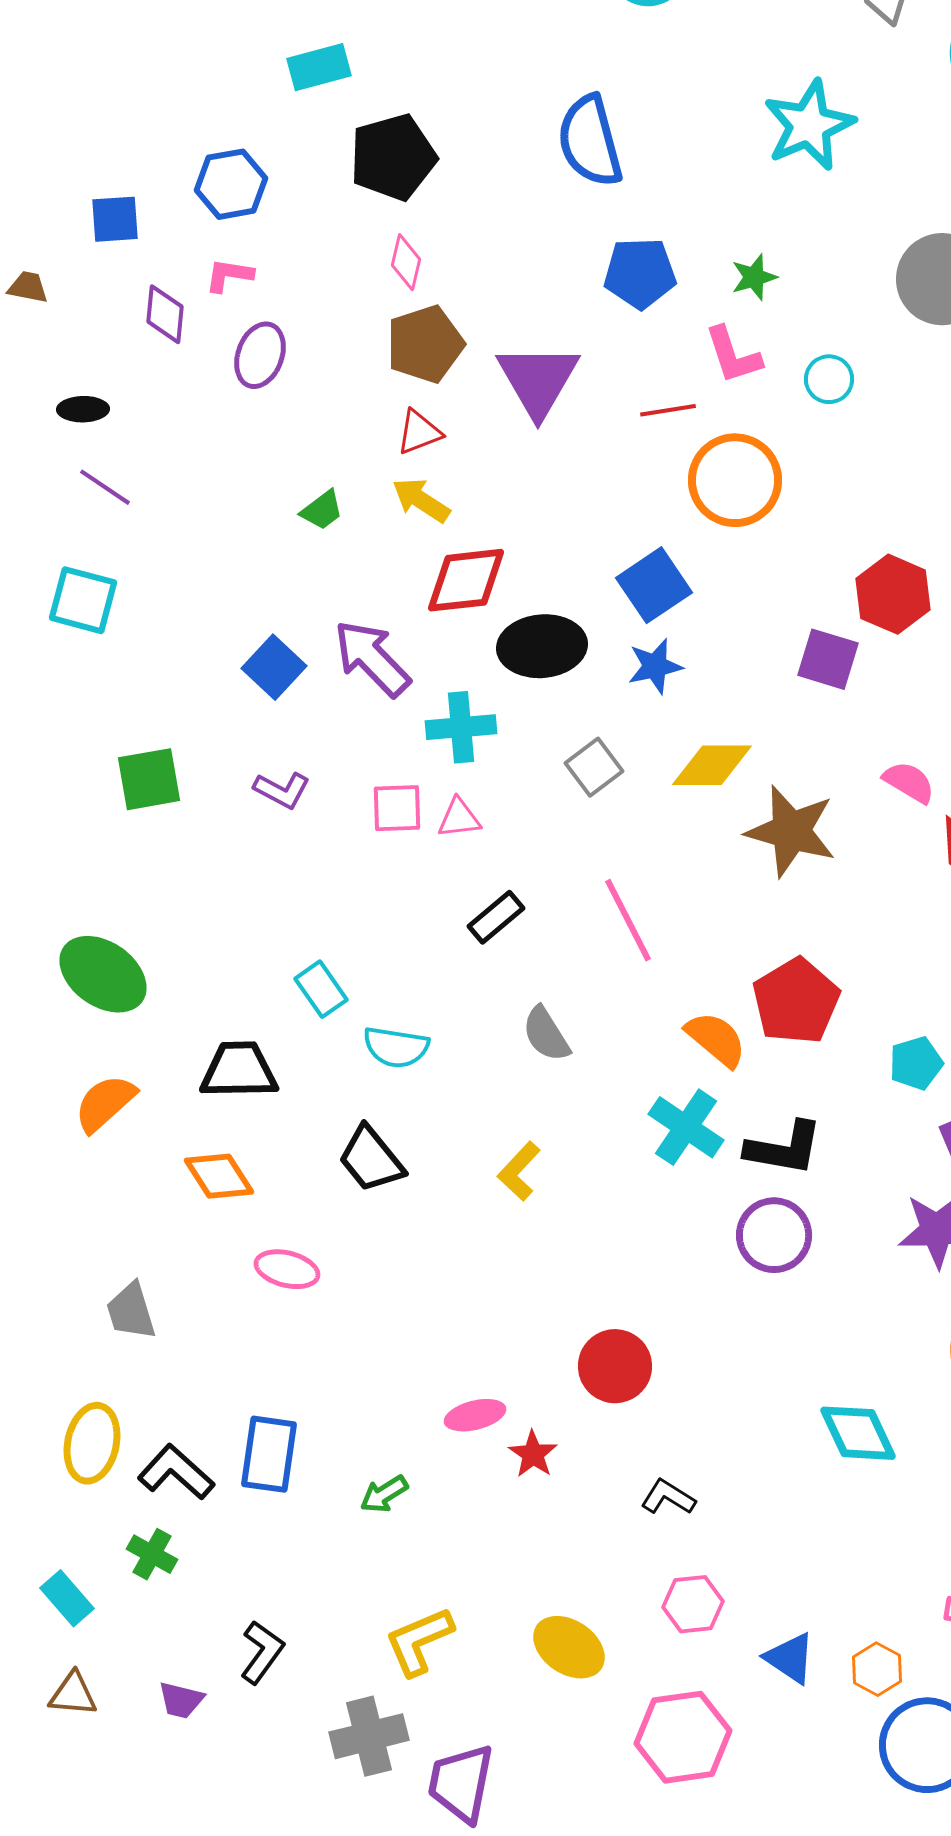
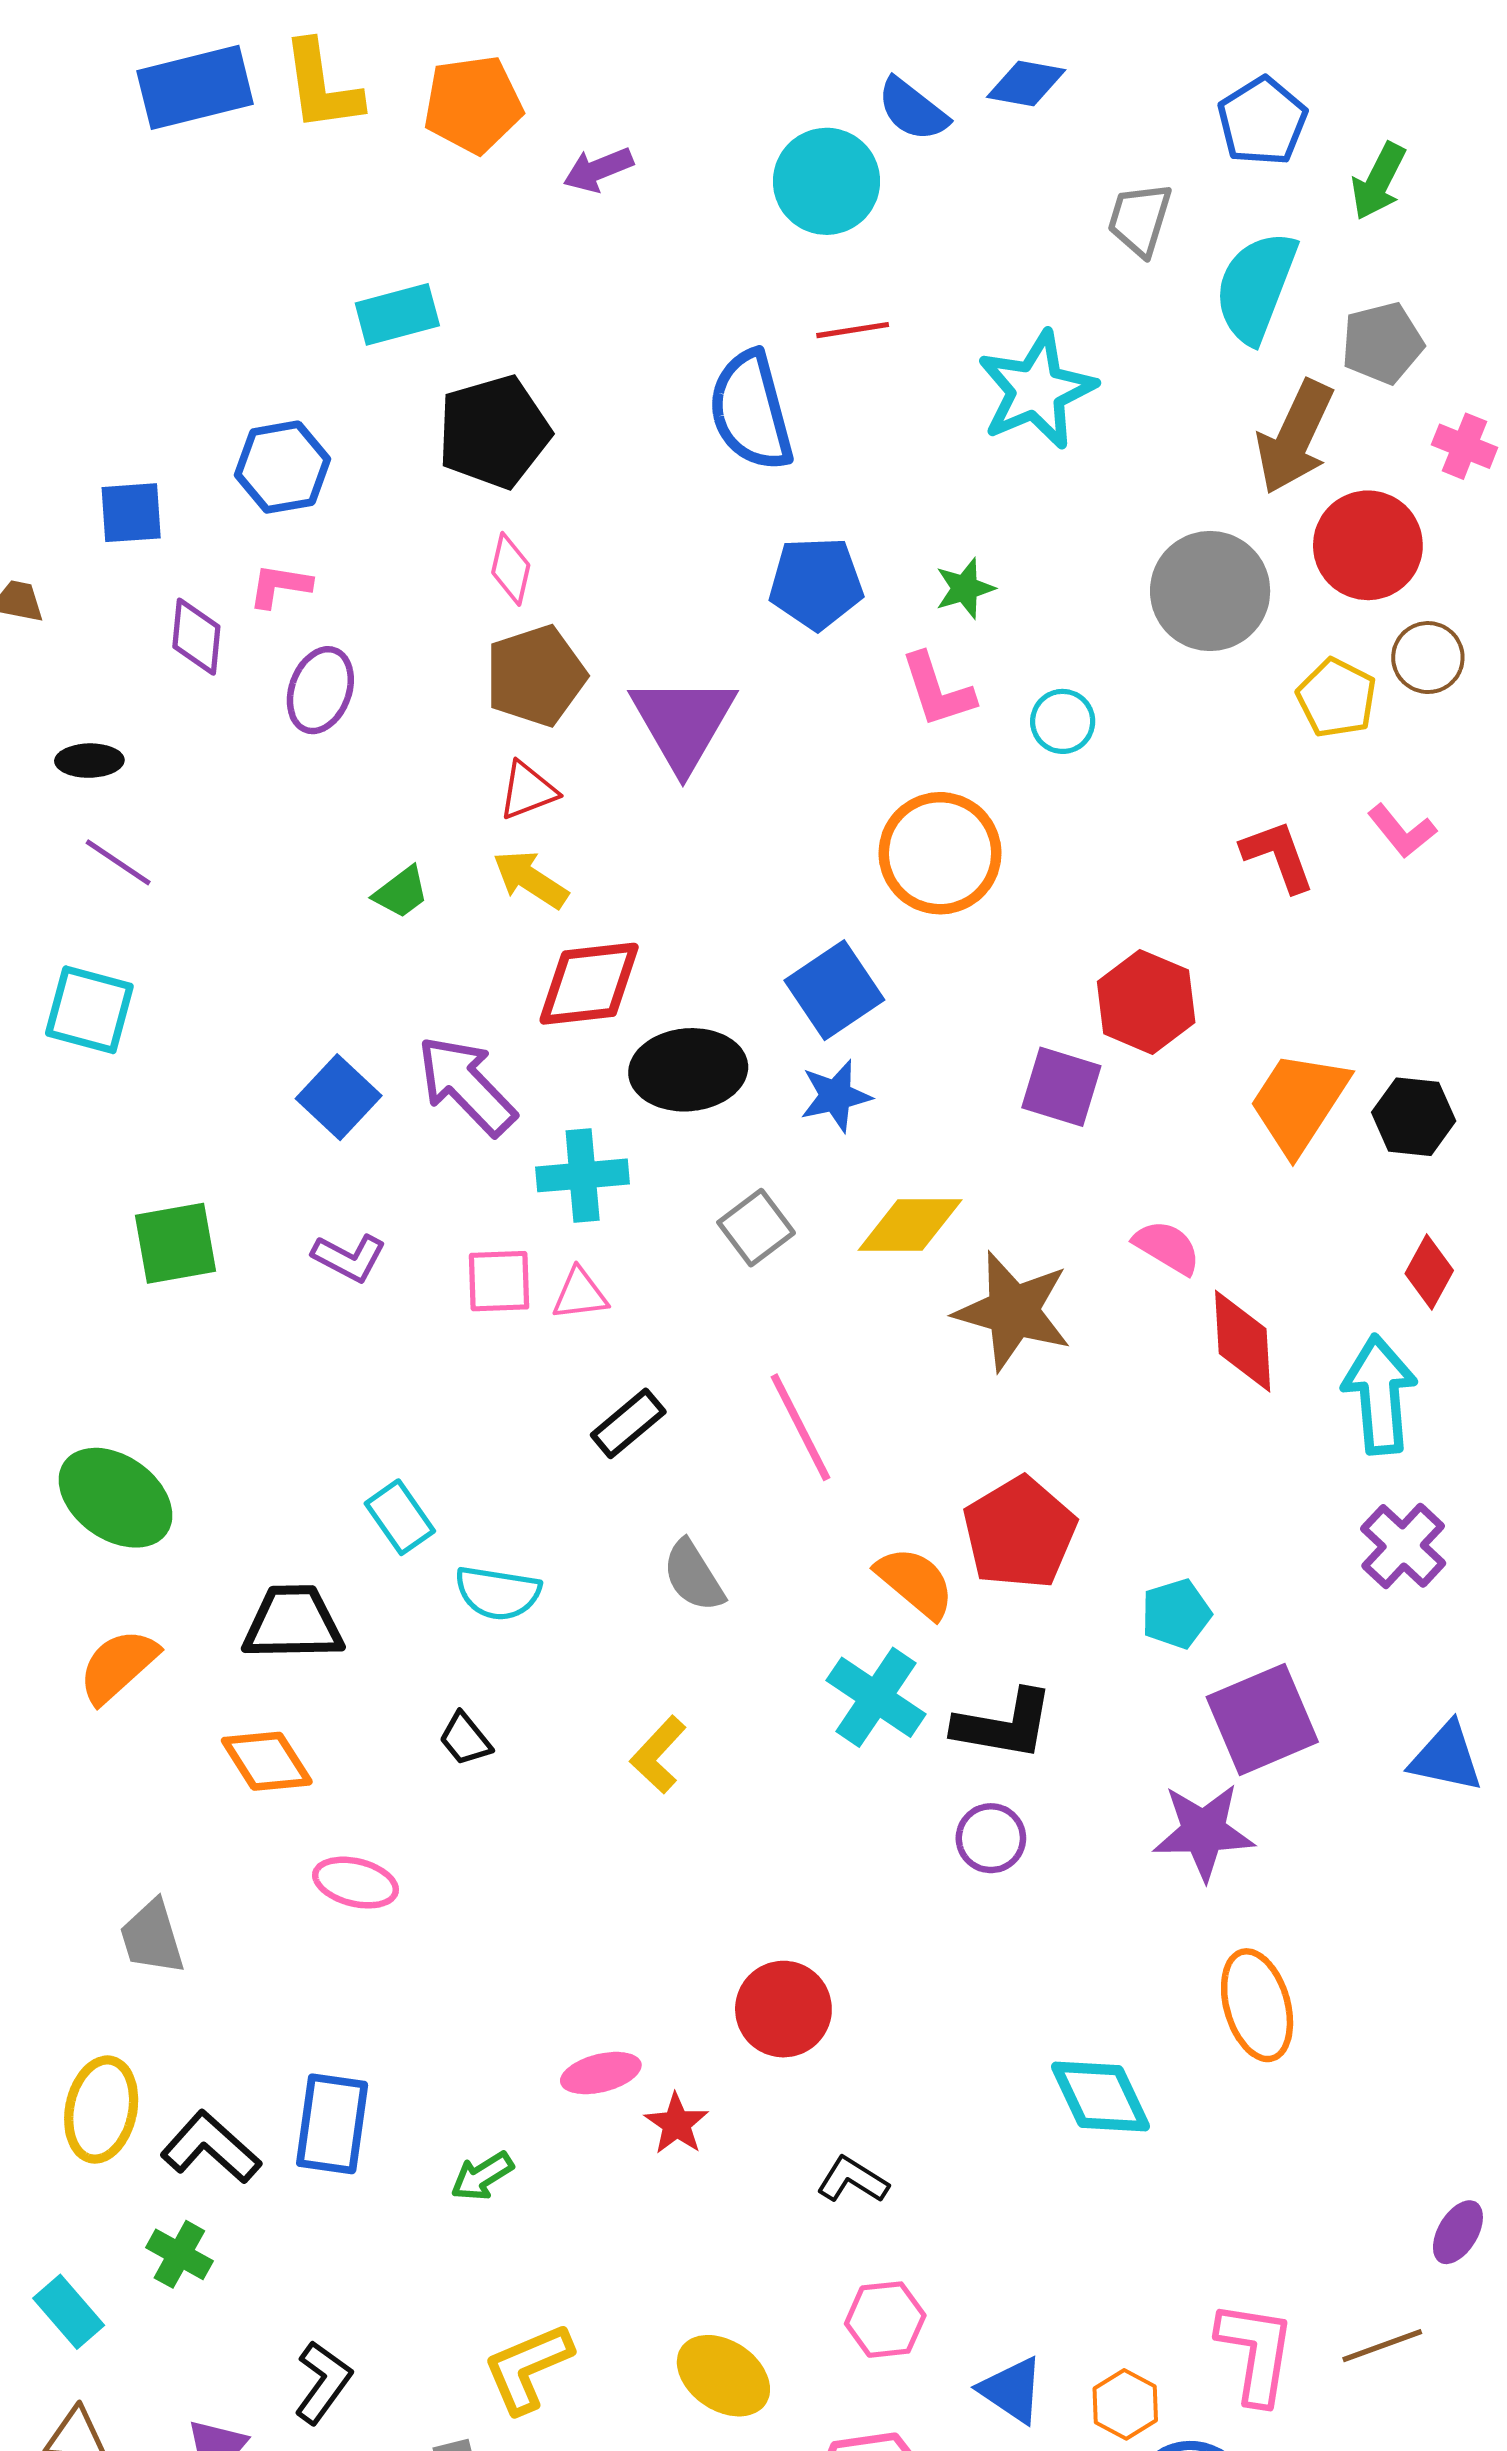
red line: (668, 410) -> (853, 330), moved
black trapezoid: (371, 1159) -> (465, 1739), size x0.6
purple circle: (774, 1235) -> (991, 1838), size x0.7

